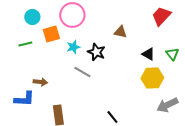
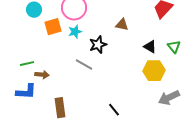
green line: (25, 44) -> (27, 64), moved
cyan star: (73, 47) -> (75, 32), moved
black star: (96, 52) -> (98, 45), turned 30

